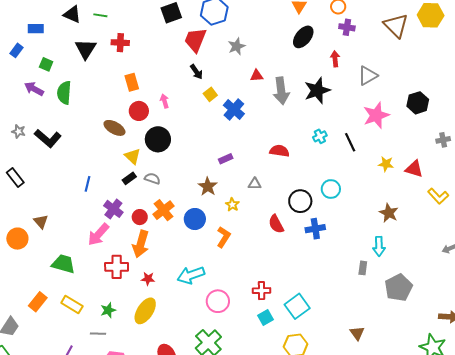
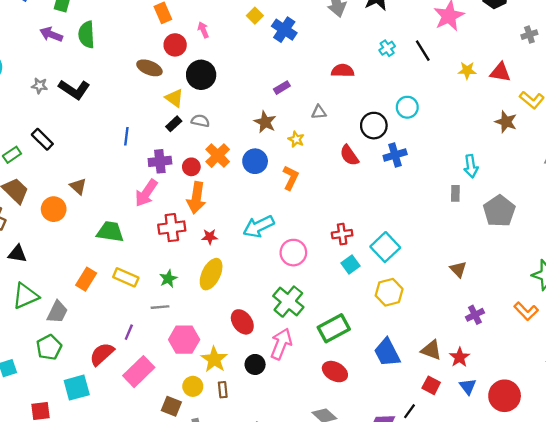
purple cross: (113, 209) -> (160, 161), turned -36
brown star: (389, 213) -> (506, 122), moved

